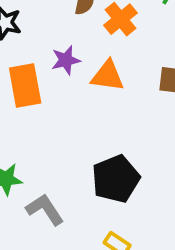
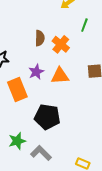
black pentagon: (116, 179) -> (47, 117), moved, turned -30

